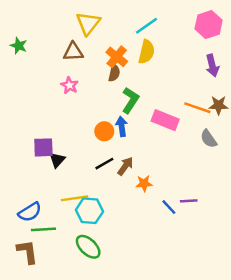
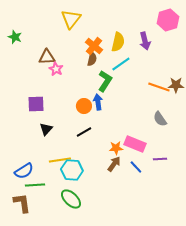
cyan line: (147, 26) -> (121, 64), moved
brown triangle: (73, 52) -> (47, 57), moved
purple arrow: (212, 66) -> (145, 41), moved
pink rectangle: (165, 120) -> (135, 144), moved
gray semicircle: (209, 139) -> (160, 119), moved
purple square: (43, 147) -> (36, 104), moved
brown arrow: (125, 166) -> (114, 164), moved
purple line: (189, 201) -> (160, 159), moved

